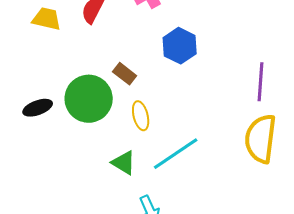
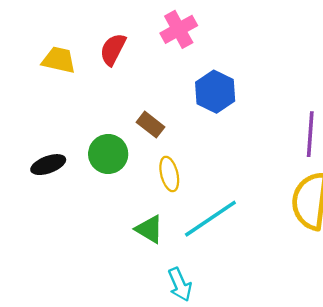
green circle: (89, 99) -> (108, 154), size x0.7

